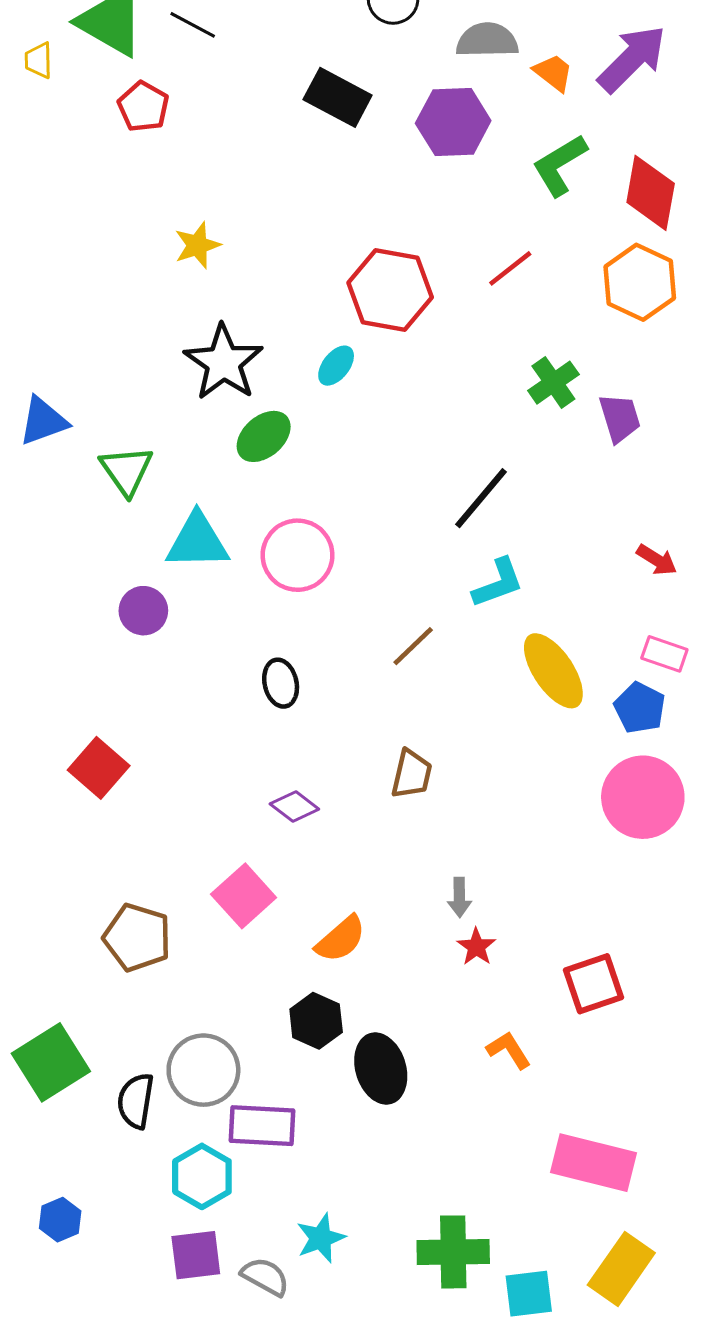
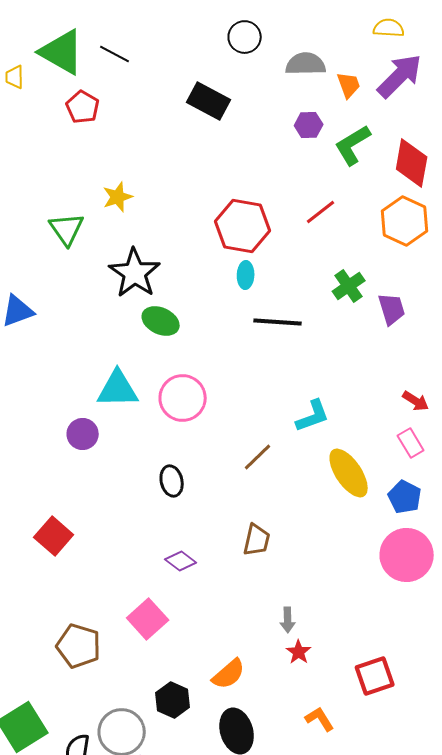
orange trapezoid: (553, 73) -> (349, 85), turned 32
purple hexagon: (453, 122) -> (309, 125), moved, size x0.6
cyan ellipse: (336, 366) -> (246, 275), moved, turned -36
green ellipse: (264, 436) -> (161, 321), turned 66
green triangle: (126, 470) -> (67, 229), moved
black line: (481, 498) -> (278, 322), moved, turned 54
pink rectangle: (664, 654) -> (411, 443), moved, turned 40
orange semicircle: (341, 939) -> (229, 674), moved
black hexagon: (316, 1021) -> (173, 700), moved

